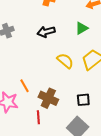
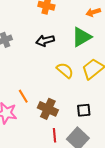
green triangle: (82, 28) -> (82, 37), size x1.5
red line: (38, 117) -> (55, 135), moved

